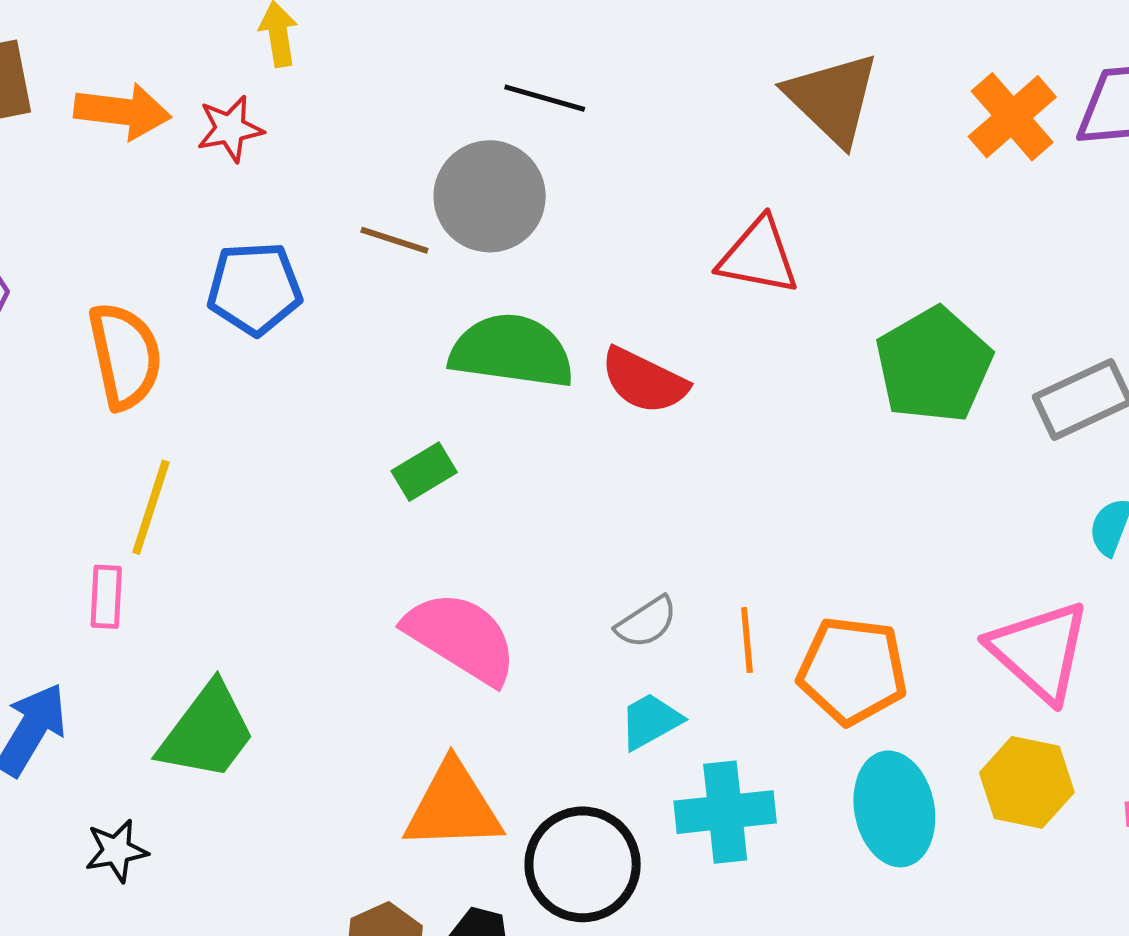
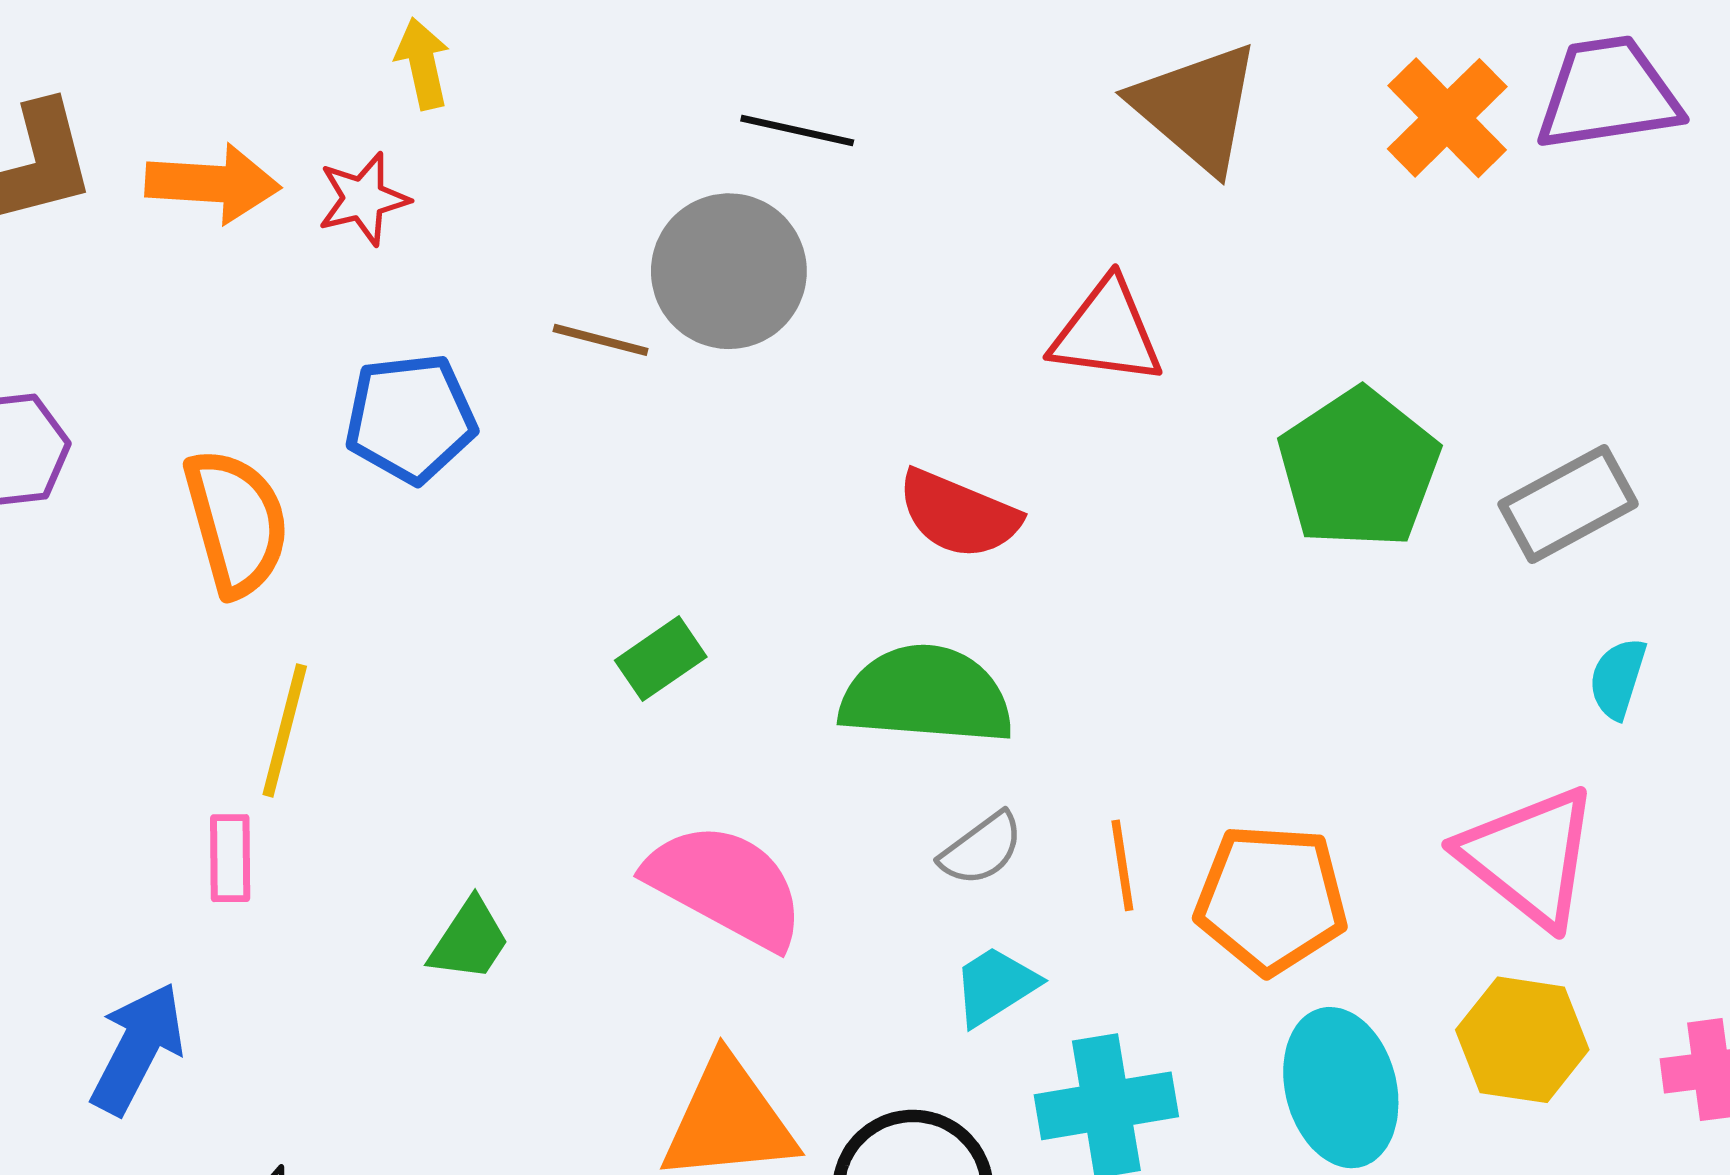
green semicircle: (512, 351) -> (926, 695), moved
green trapezoid: (207, 732) -> (469, 940), moved, size x0.6

